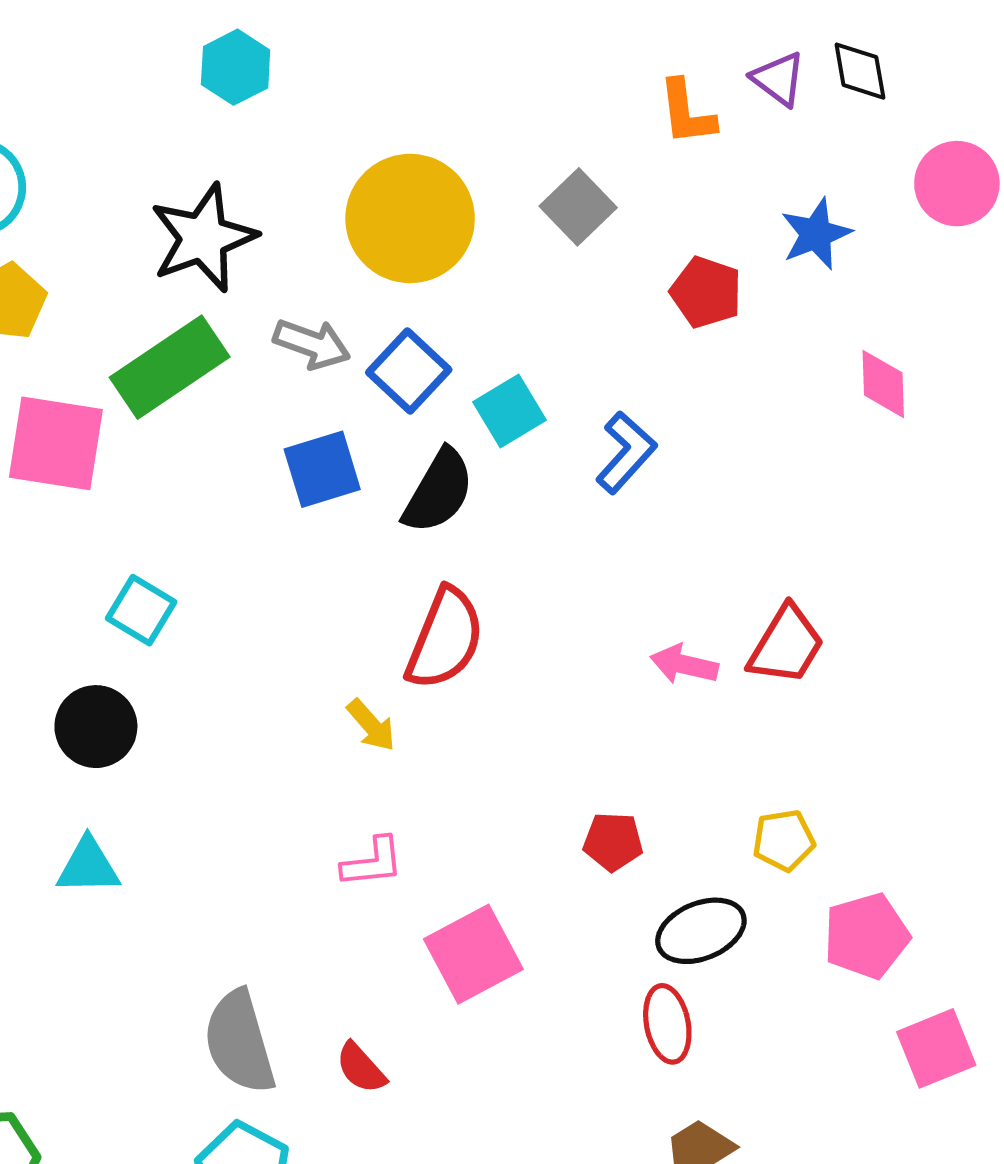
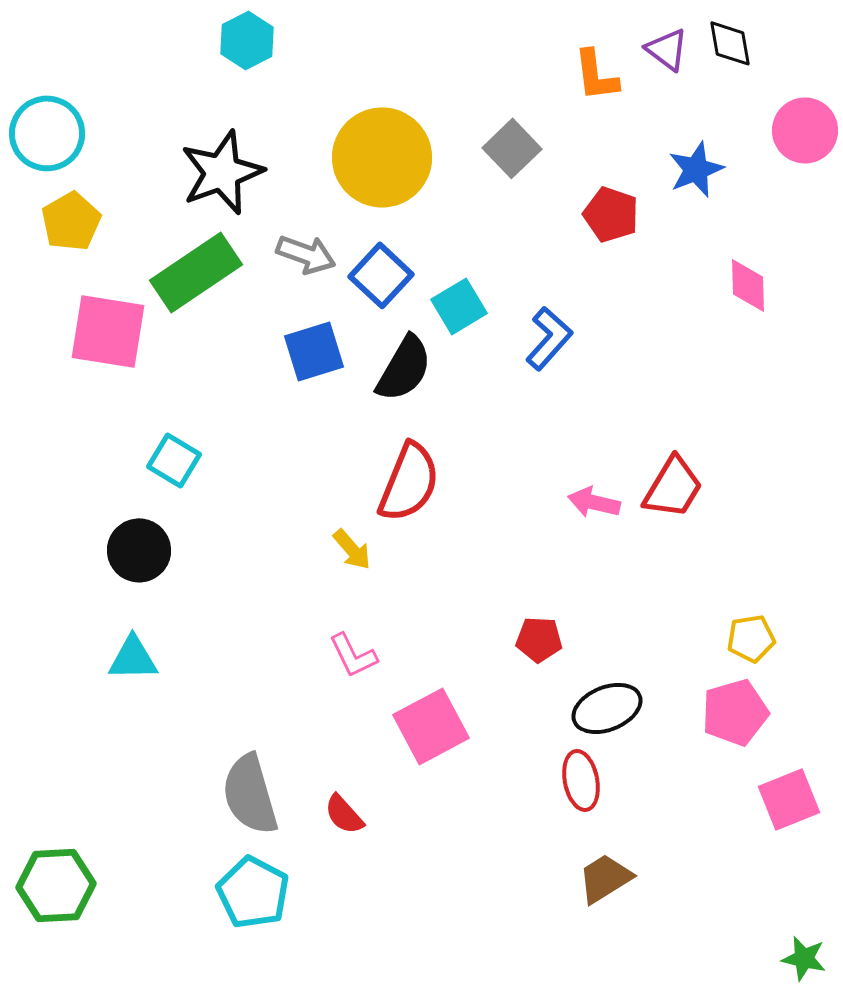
yellow pentagon: (784, 840) -> (751, 638), moved
pink L-shape: (373, 862) -> (353, 655), turned 70

